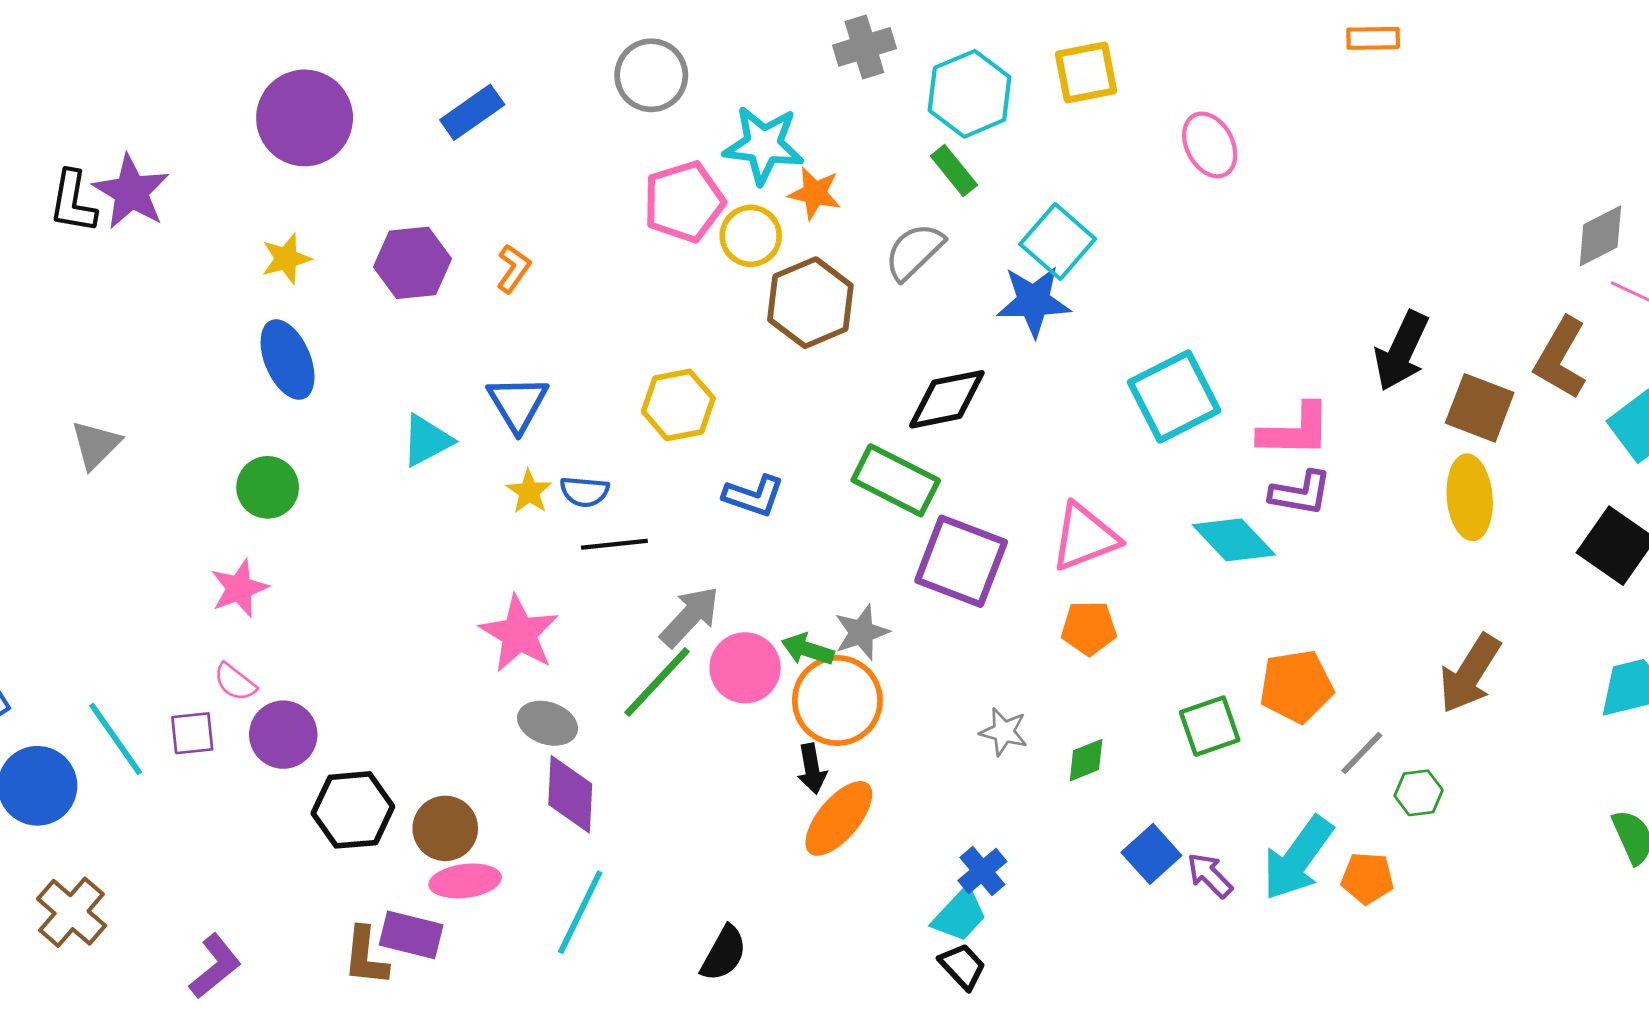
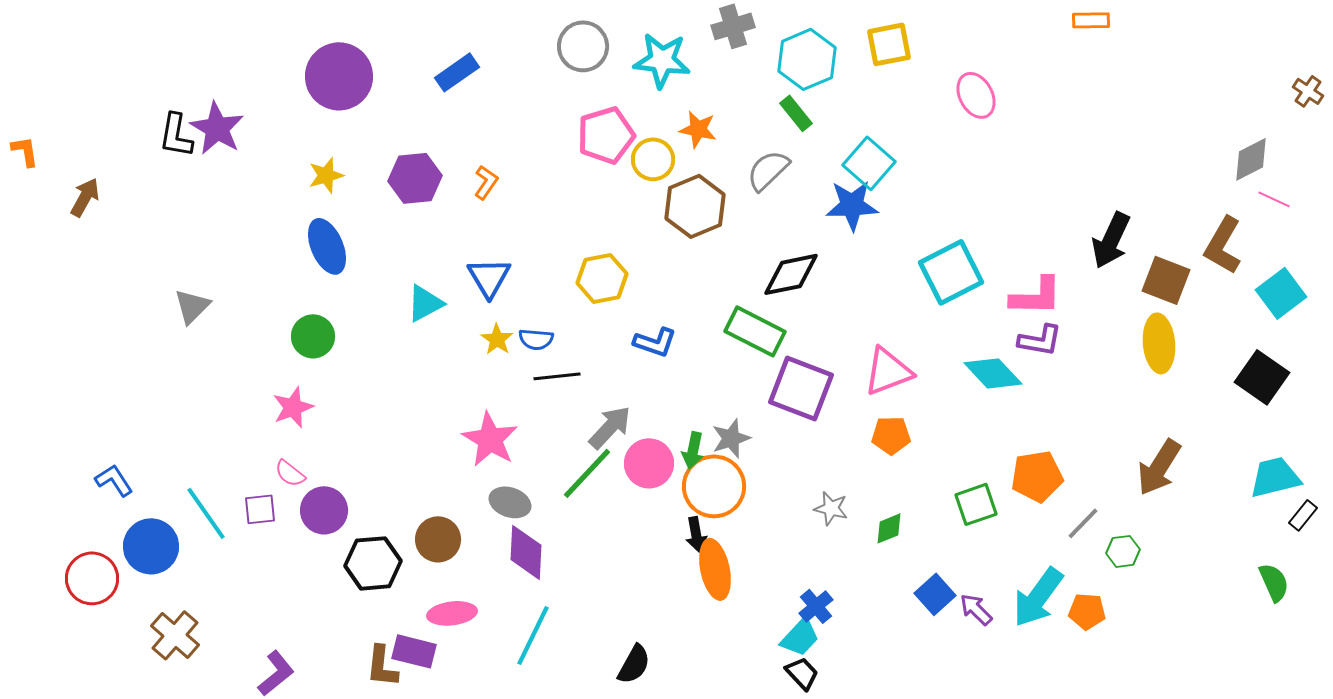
cyan star: (764, 145) -> (662, 60), moved
green arrow: (808, 649) -> (693, 450), turned -96
orange ellipse: (839, 818) -> (715, 569), turned -52
brown circle: (445, 828) -> (438, 539), moved

